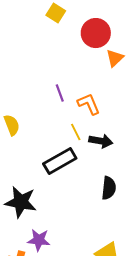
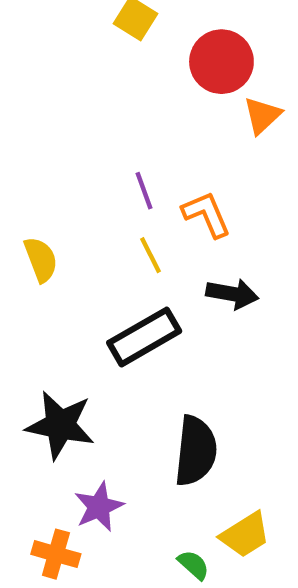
yellow line: (76, 132) -> (151, 255), moved
black semicircle: (109, 188) -> (196, 451), moved, size x1.4
purple star: (39, 240) -> (99, 507), turned -30

